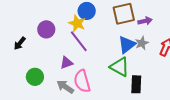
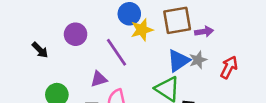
yellow star: (77, 23) -> (142, 30), moved, turned 30
black arrow: (20, 43) -> (40, 50), turned -88

